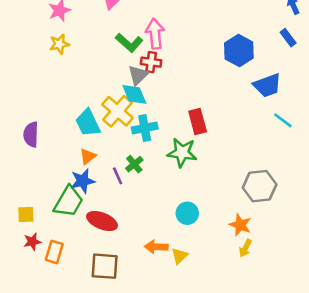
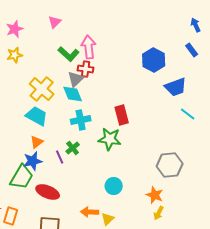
yellow cross: (118, 111) -> (42, 89), moved
cyan trapezoid: (88, 123) -> (37, 116), turned 145

